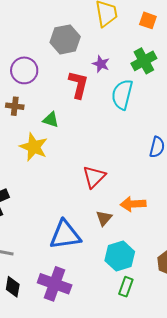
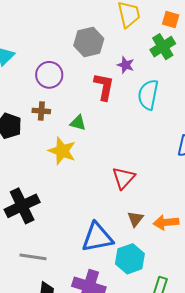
green cross: (144, 61) -> (163, 47), moved
orange arrow: (133, 204) -> (166, 222), moved
cyan hexagon: (120, 256) -> (130, 259), moved

